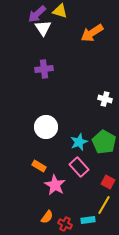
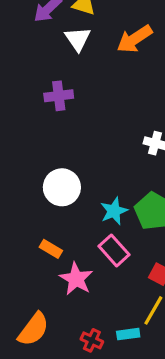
white triangle: (43, 28) -> (78, 39), moved
orange semicircle: (47, 217) -> (33, 329), moved, size x1.6

